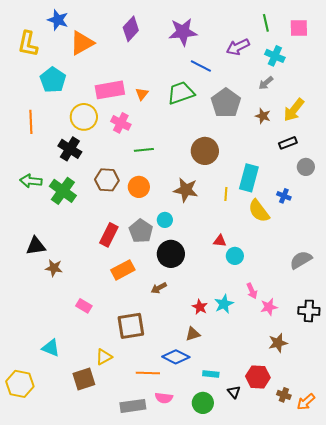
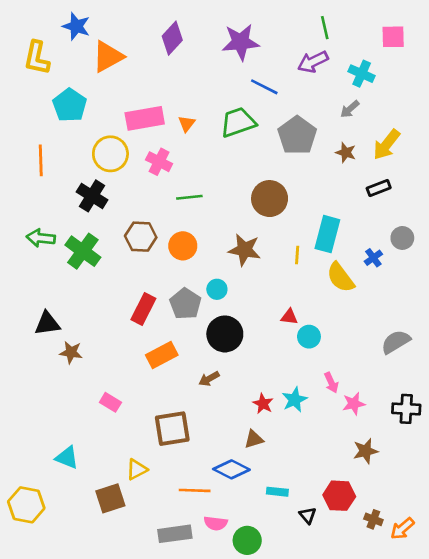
green line: (266, 23) -> (325, 28), moved
gray circle: (306, 167) -> (402, 238), moved
blue cross: (284, 196) -> (373, 258), turned 32
green circle: (203, 403) -> (247, 540), moved

